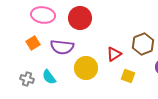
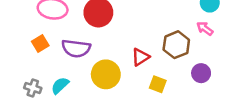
cyan semicircle: (49, 77) -> (60, 86), turned 84

